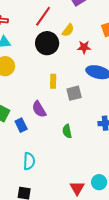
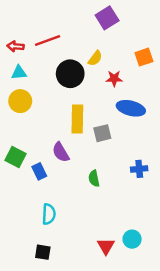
red line: (43, 16) -> (48, 40), moved, turned 35
yellow rectangle: (53, 81) -> (77, 119), size x1.6

